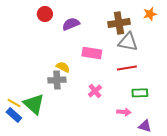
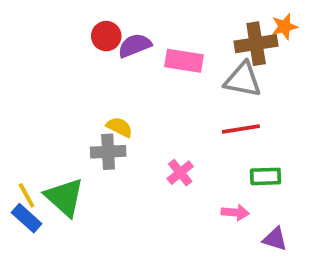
red circle: (45, 14) -> (106, 36), moved
brown cross: (119, 23) -> (256, 44), moved
pink rectangle: (92, 53) -> (184, 61), moved
yellow line: (14, 103) -> (27, 195), turned 32

